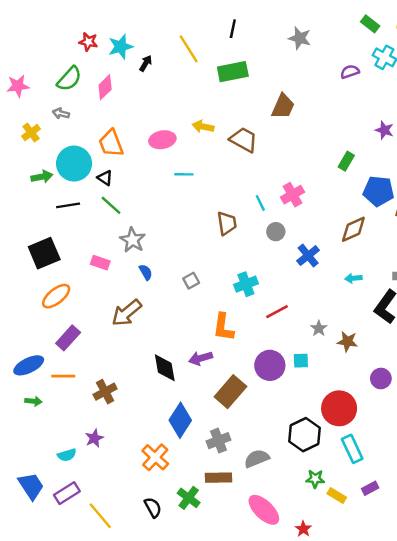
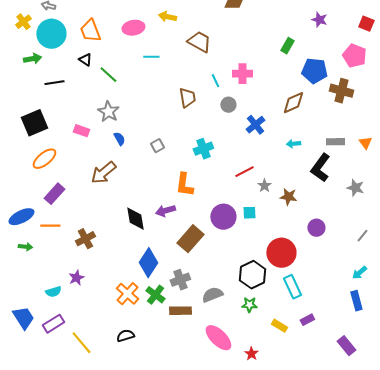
brown trapezoid: (244, 140) -> (199, 42), moved
cyan circle: (74, 164) -> (51, 34), moved
pink cross: (293, 195) -> (242, 74), turned 30
green line: (111, 205) -> (108, 75), moved
red line: (277, 312) -> (244, 172), moved
green star: (315, 479) -> (249, 305), moved
green cross: (189, 498) -> (155, 295), moved
black semicircle: (153, 507) -> (125, 336), turned -78

